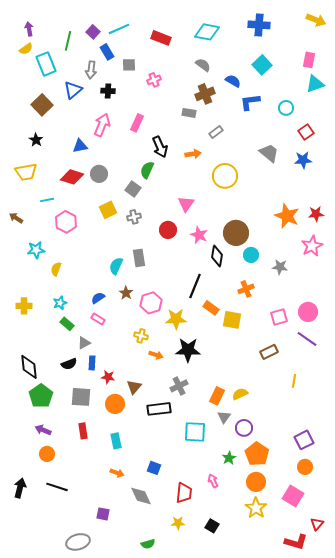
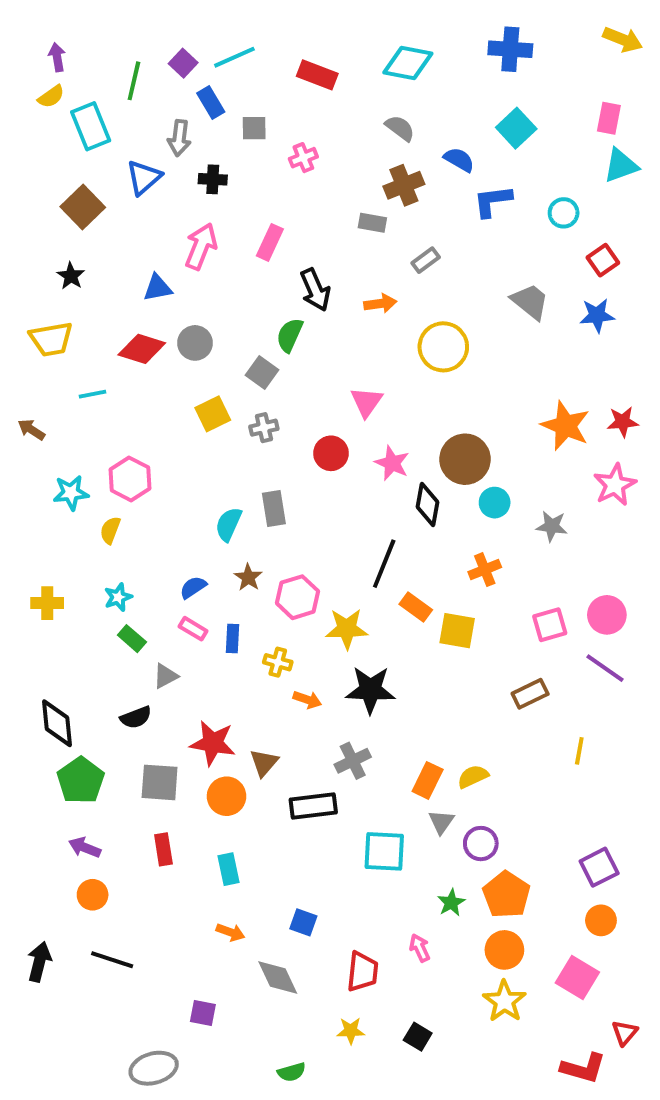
pink hexagon: (66, 222) -> (130, 479), moved
blue rectangle: (92, 363) -> (232, 639), moved
red star: (108, 377) -> (213, 743), size x1.6

